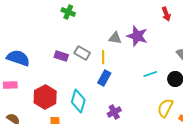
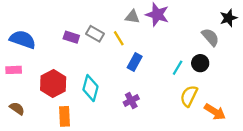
yellow line: (103, 57) -> (119, 38), turned -32
cyan line: (150, 74) -> (178, 68), moved, turned -40
blue rectangle: (104, 78) -> (135, 62), moved

